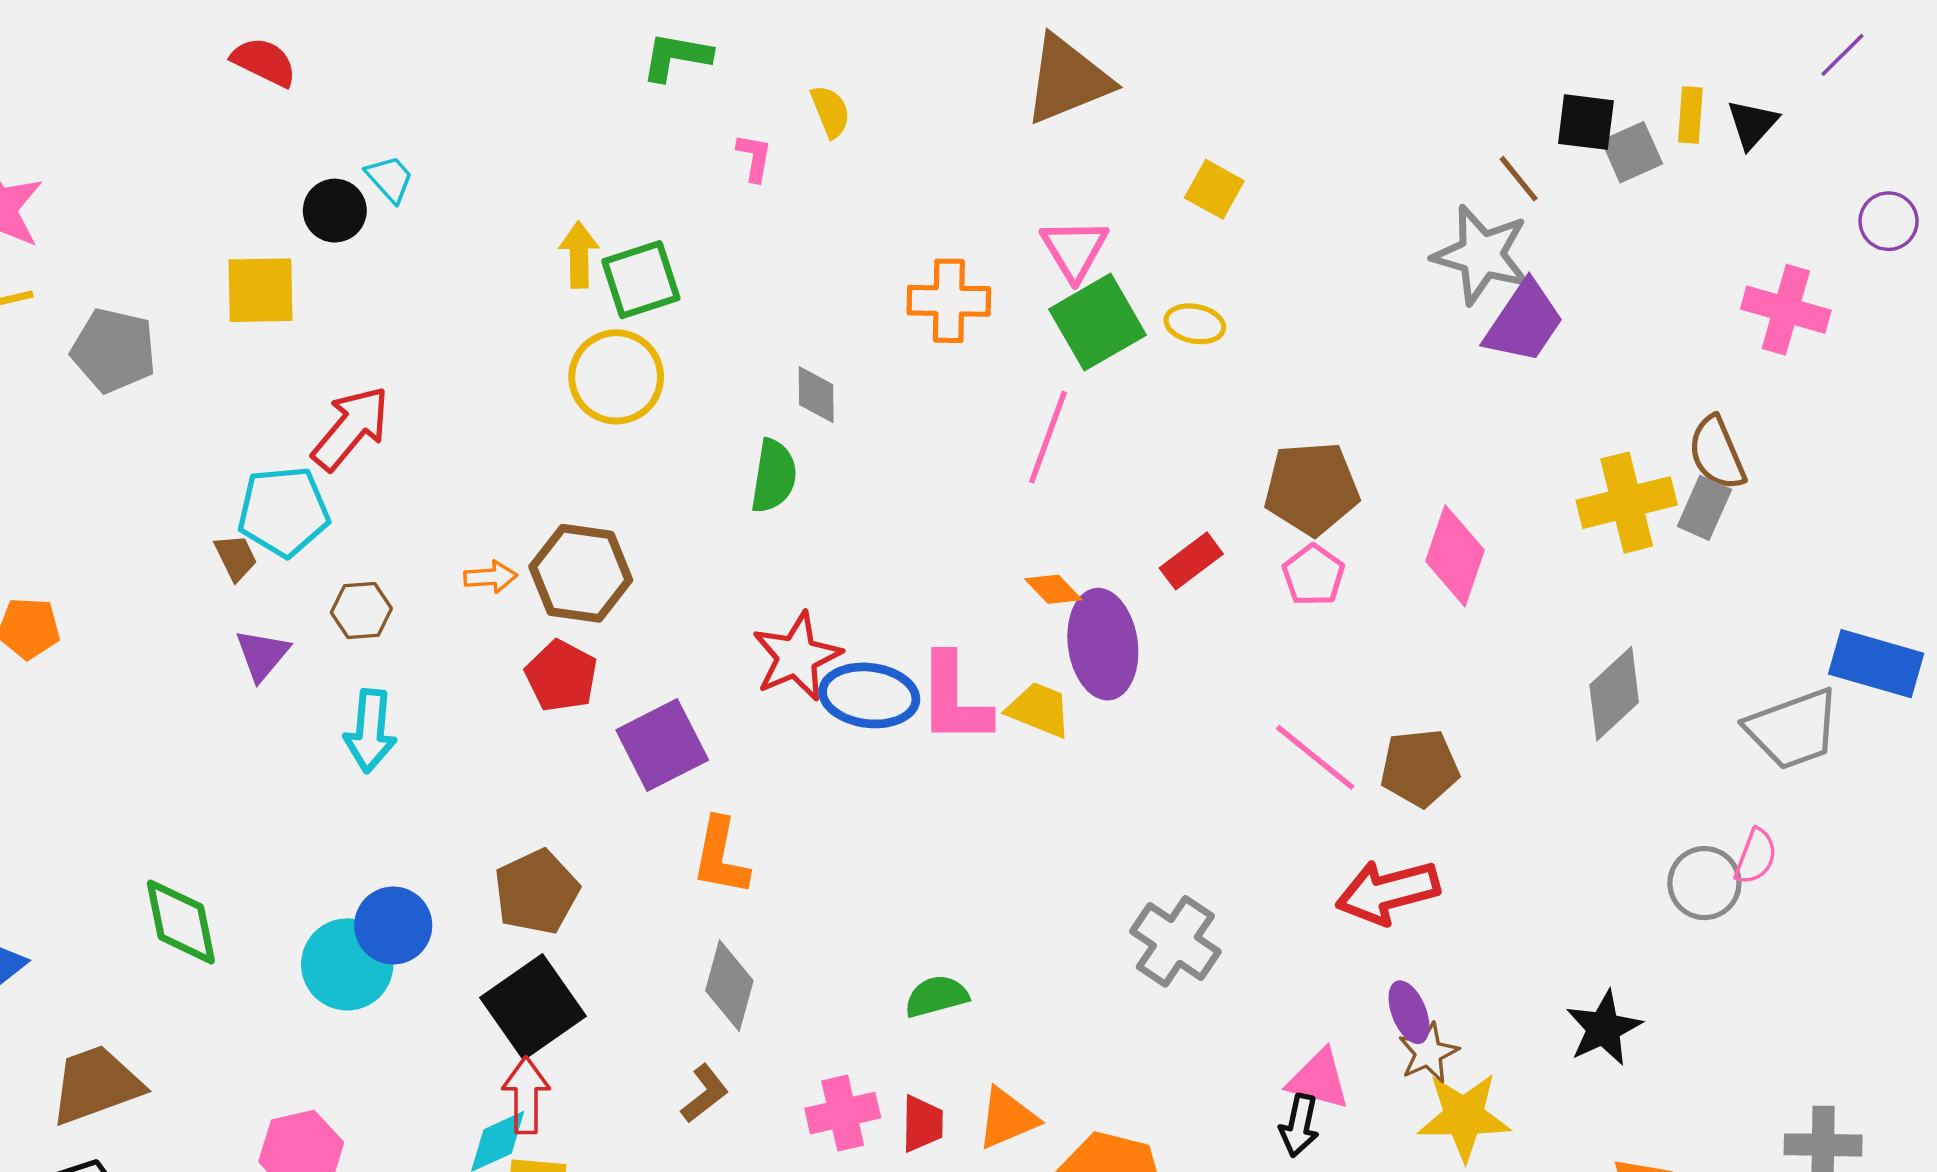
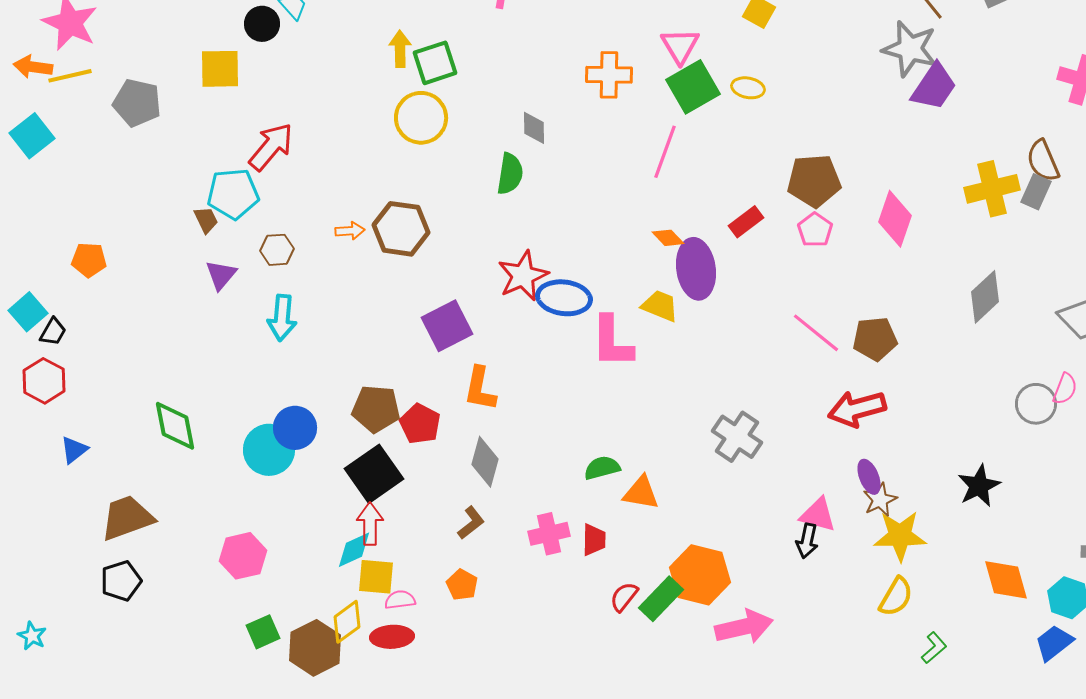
red pentagon: (561, 676) -> (420, 424), moved
pink L-shape: (954, 699) -> (612, 342), moved
brown pentagon: (537, 892) -> (376, 409), turned 30
orange triangle: (1007, 1118) -> (641, 493), moved, turned 33

